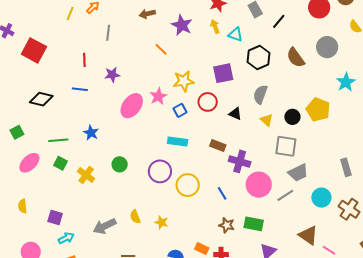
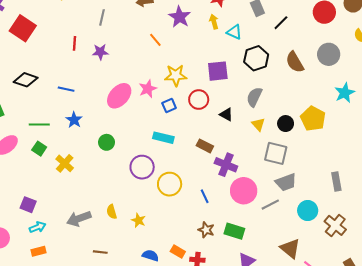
purple star: (112, 75) -> (100, 52), moved
blue line: (80, 89) -> (66, 89), moved
green circle: (120, 164) -> (107, 142), moved

